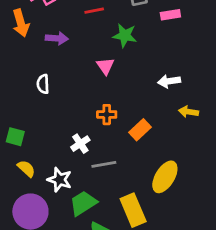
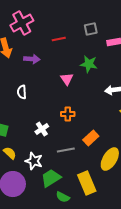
green star: (125, 36) -> (89, 64), moved
orange rectangle: (140, 130) -> (91, 138), moved
white cross: (80, 144) -> (42, 129), moved

